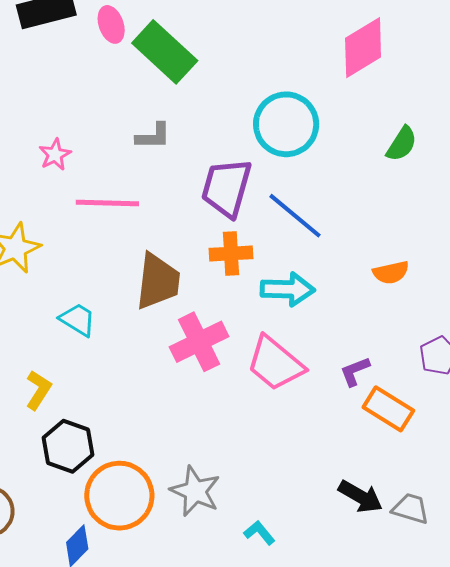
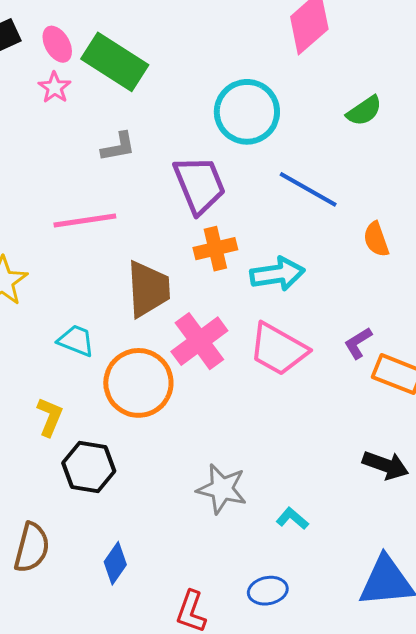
green semicircle: (402, 144) -> (364, 111), turned 33
pink star: (55, 155) -> (55, 88), moved
purple trapezoid: (226, 188) -> (199, 185), turned 152
blue line: (295, 216) -> (308, 189), moved
orange semicircle: (391, 272) -> (376, 239), turned 93
orange circle: (119, 496) -> (138, 383), moved

